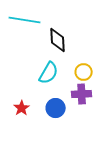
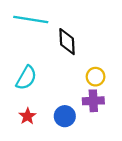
cyan semicircle: (49, 73) -> (26, 78), moved

